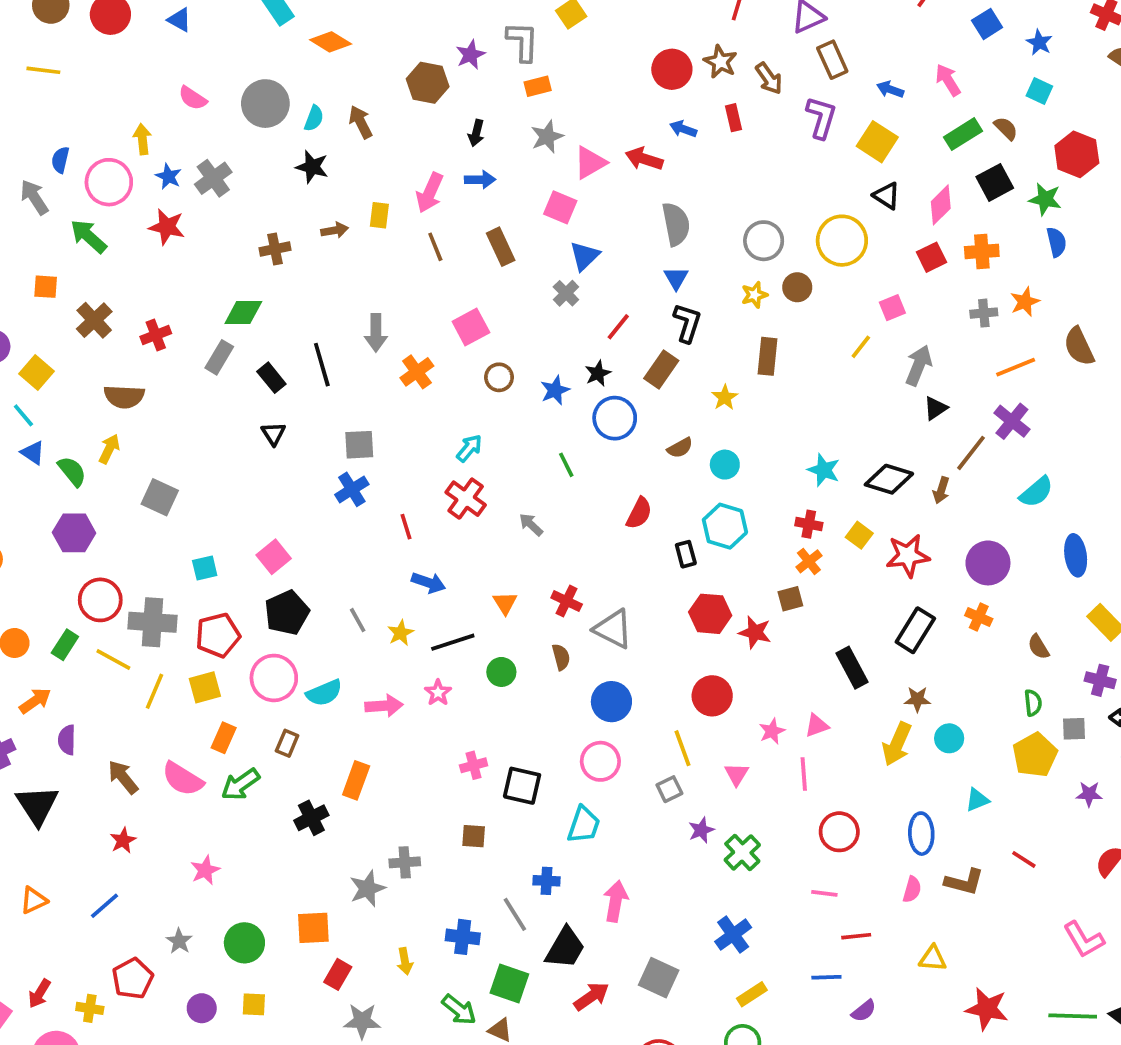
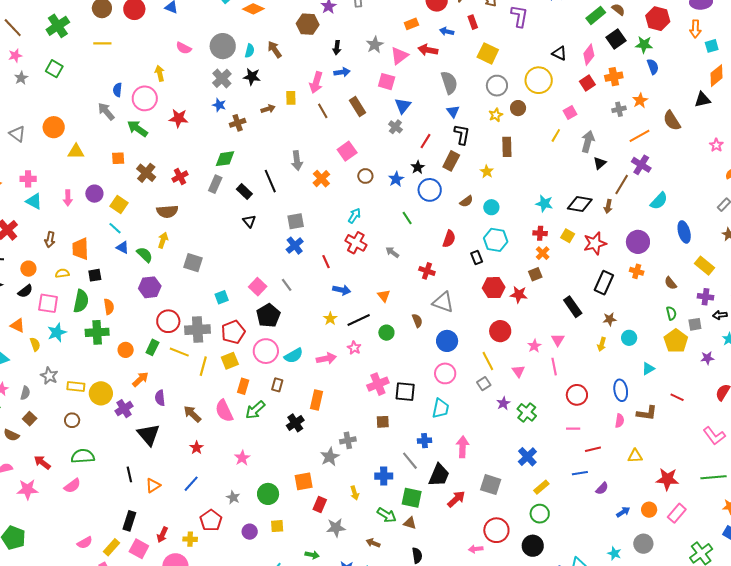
orange rectangle: (538, 86) -> (411, 24), moved
yellow square: (877, 142) -> (488, 53), moved
blue star: (169, 176) -> (219, 105), moved
gray cross: (213, 178) -> (222, 78), moved
red cross: (567, 601) -> (427, 271), moved
gray line: (358, 620) -> (287, 285), moved
pink triangle: (817, 726) -> (558, 340), turned -32
yellow arrow: (897, 744) -> (602, 344), size x0.6
pink cross: (474, 765) -> (378, 384), size x1.5
pink semicircle: (183, 779) -> (224, 411), turned 40

